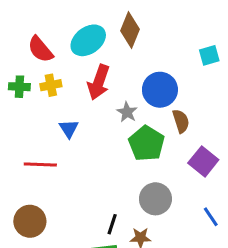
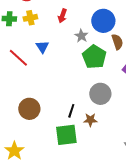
red arrow: (99, 82) -> (62, 16), size x0.6
red line: (40, 164) -> (18, 58), moved, turned 40
brown circle: (30, 221) -> (29, 109), moved

